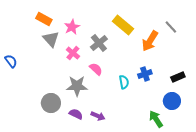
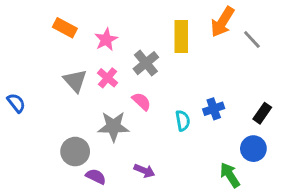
yellow rectangle: (123, 25) -> (181, 37), turned 50
gray triangle: (51, 39) -> (75, 81), moved
orange arrow: (150, 41) -> (222, 22), moved
blue semicircle: (11, 61) -> (16, 103), moved
black rectangle: (178, 77) -> (262, 113), turned -32
purple semicircle: (76, 114) -> (96, 177), moved

